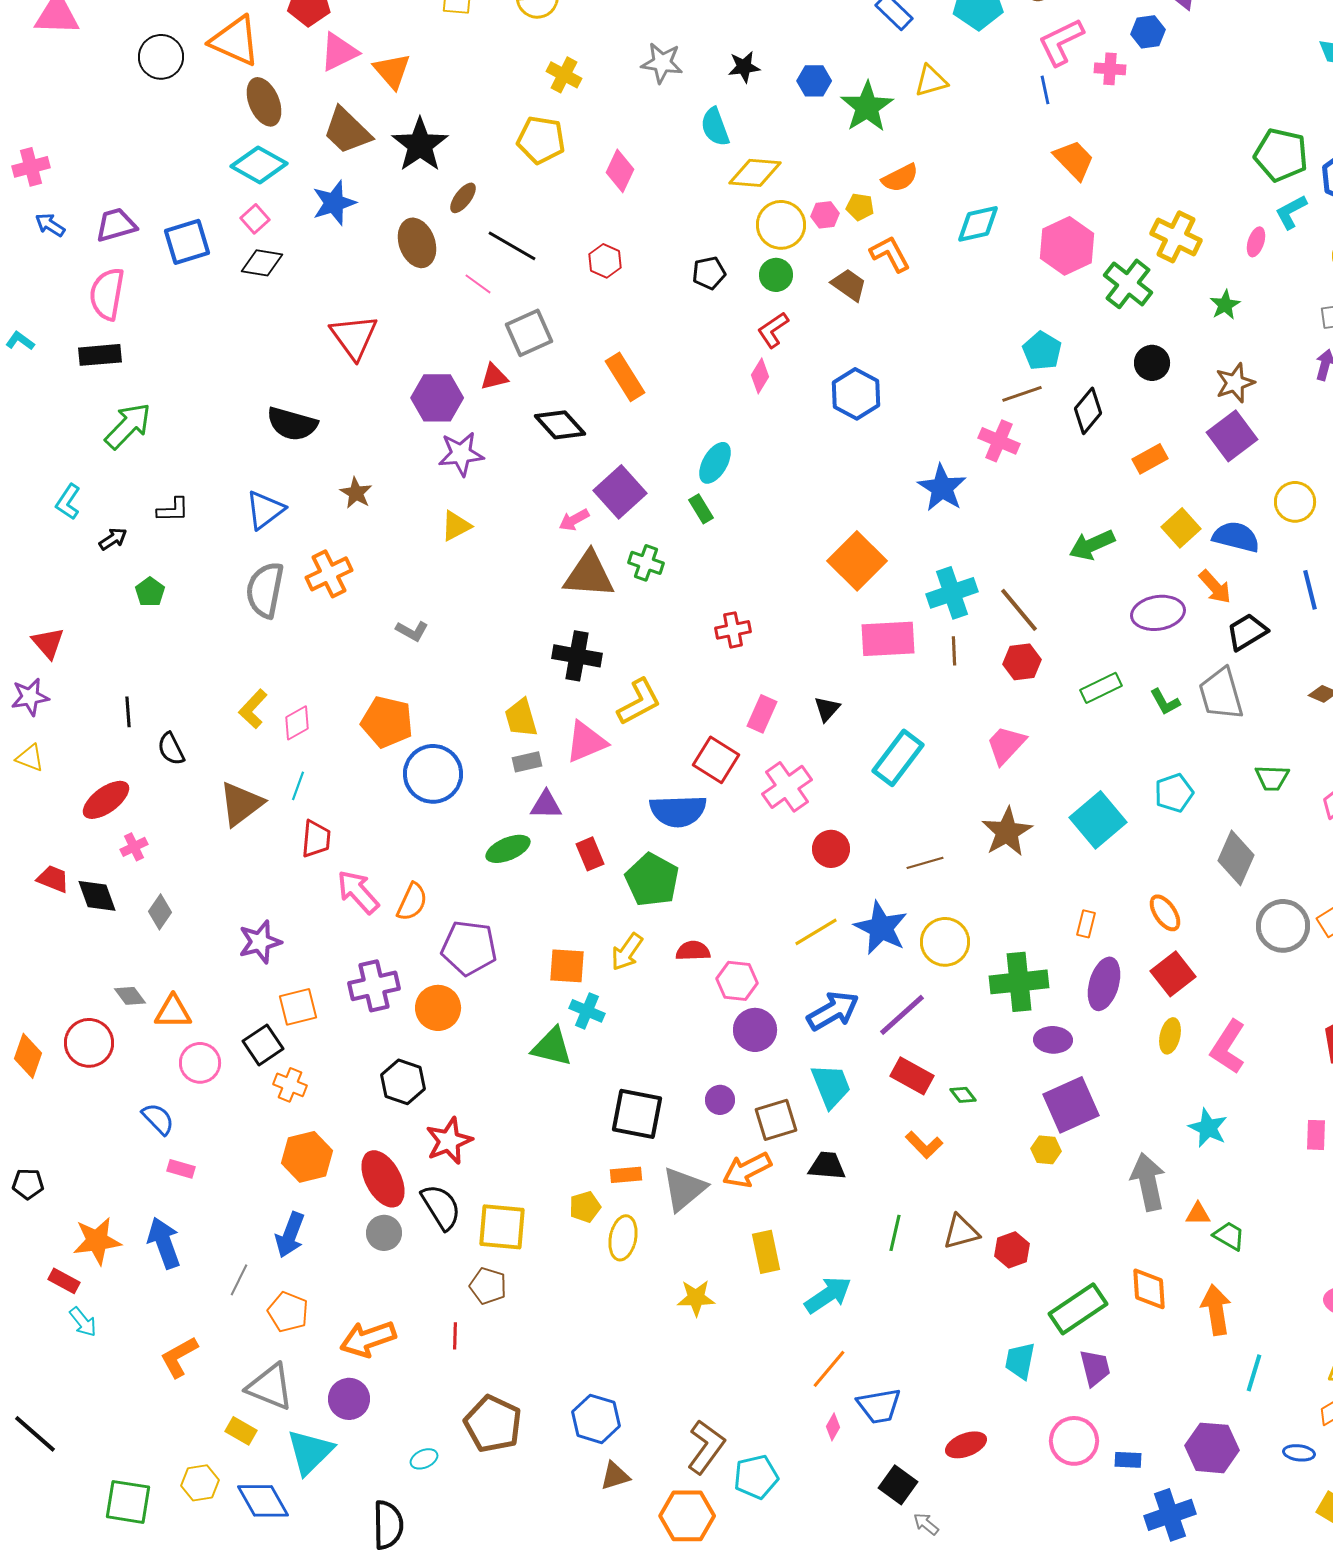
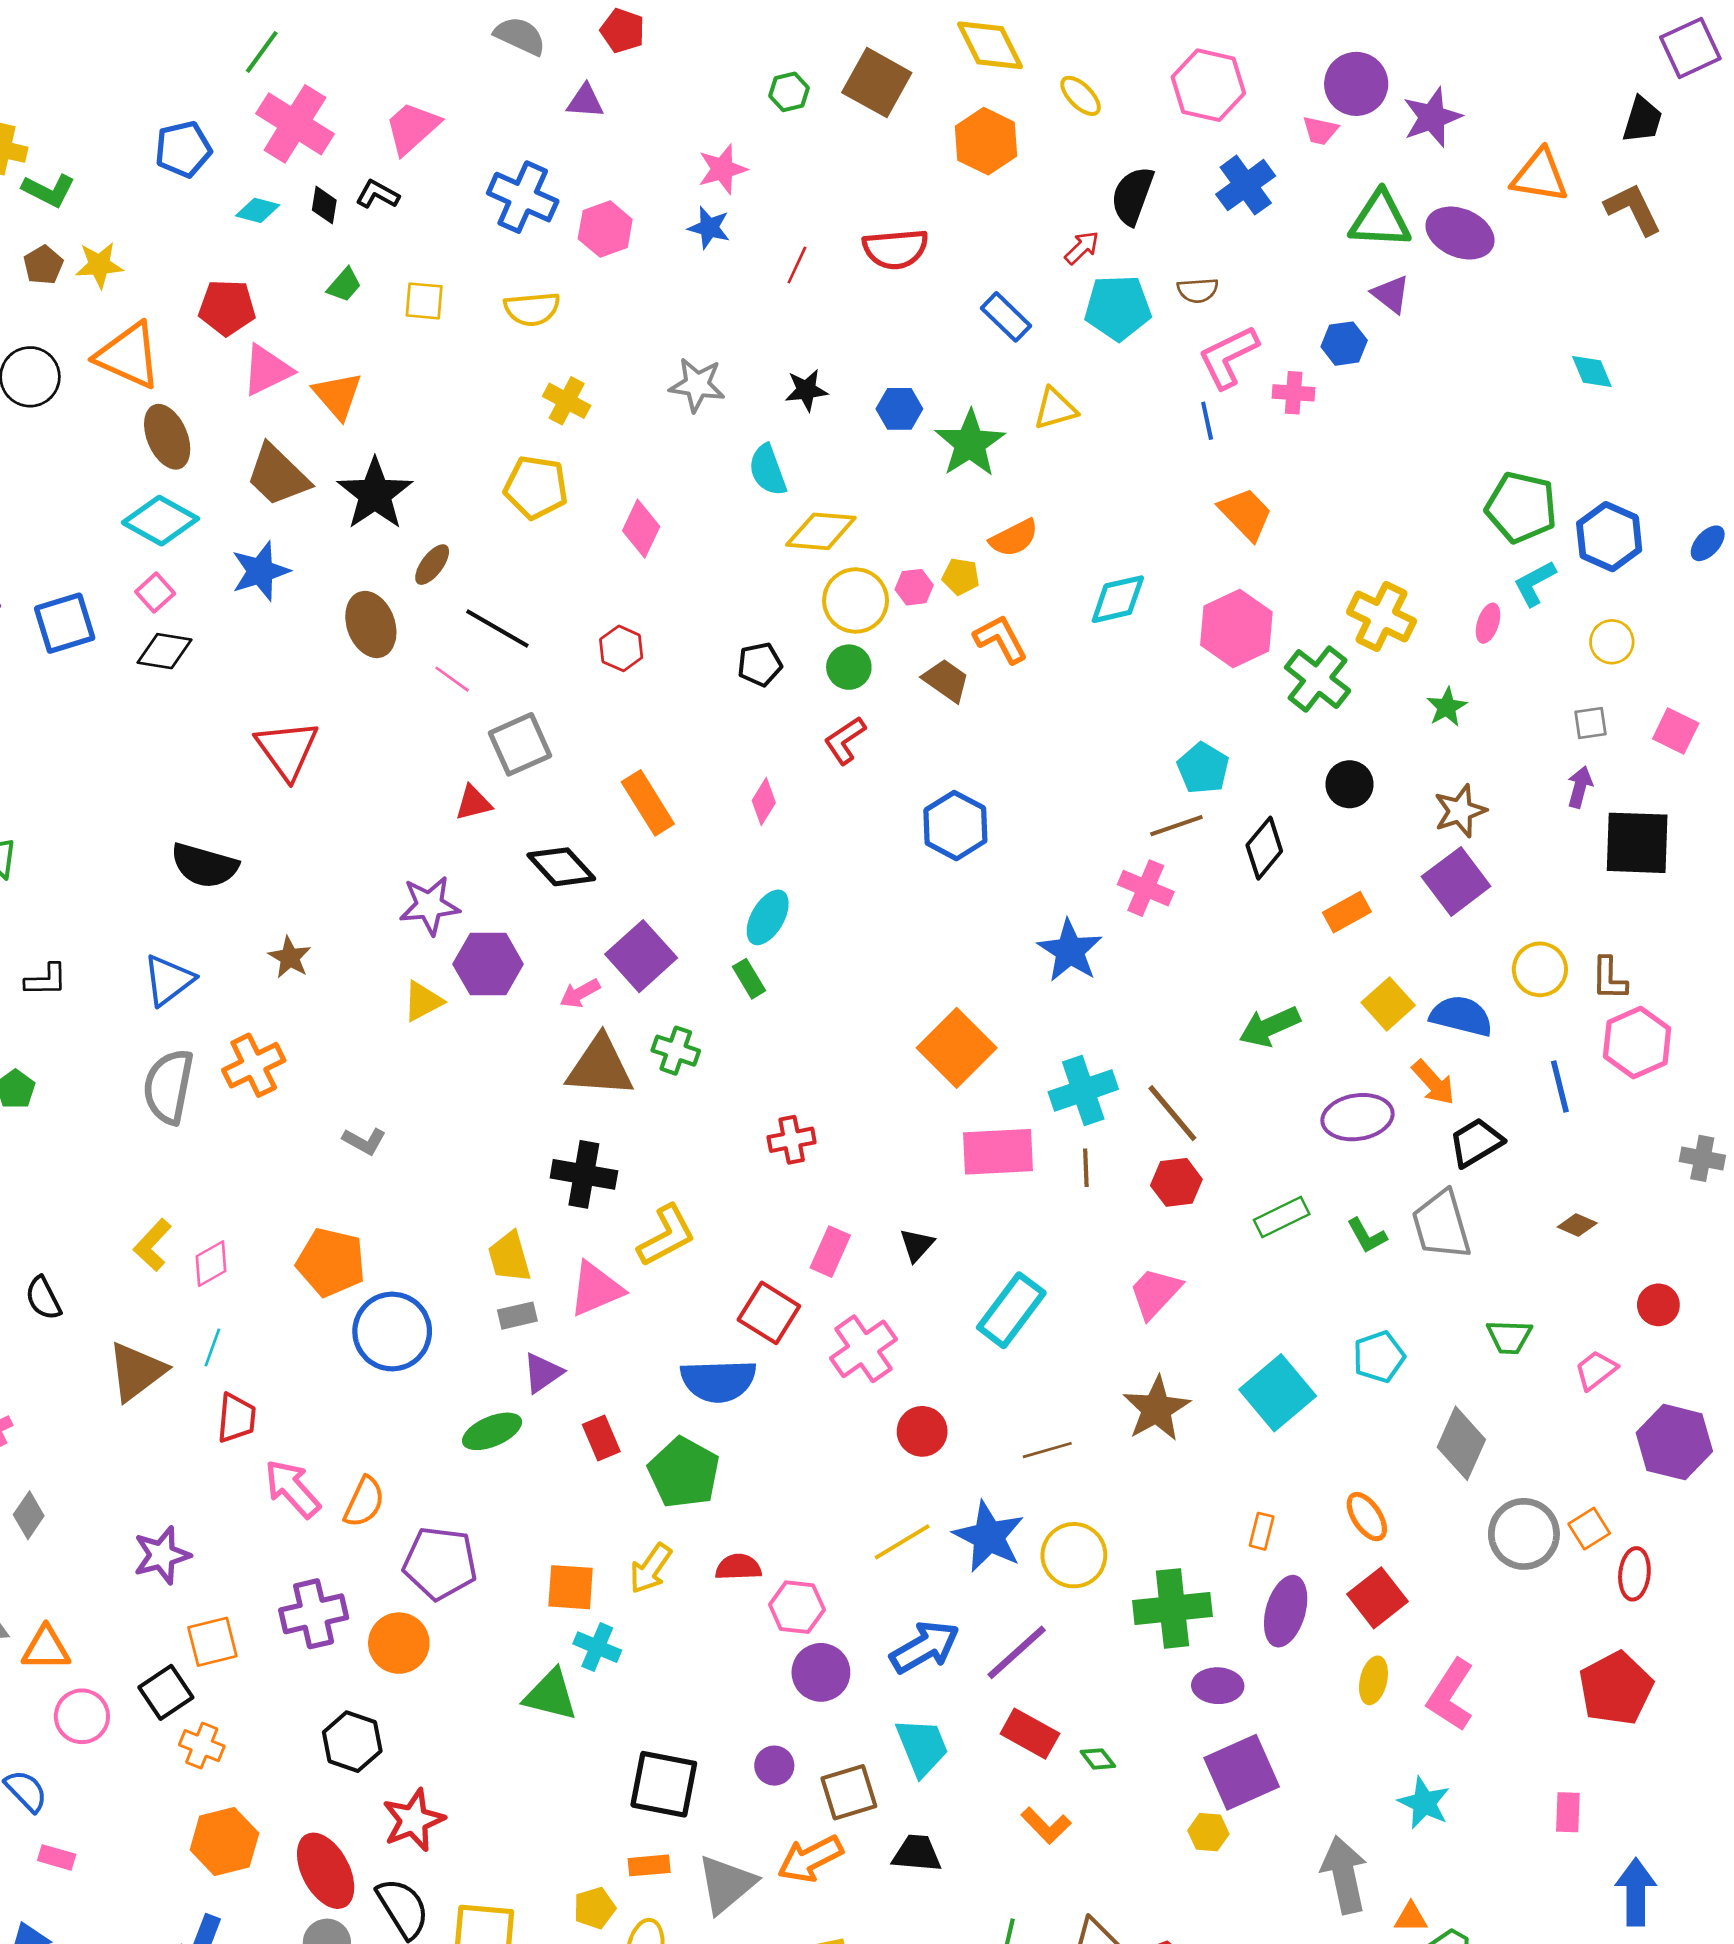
pink diamond: (760, 376) -> (764, 802), moved
purple hexagon: (437, 398) -> (488, 964), moved
purple triangle: (546, 805) -> (543, 1373), turned -36

